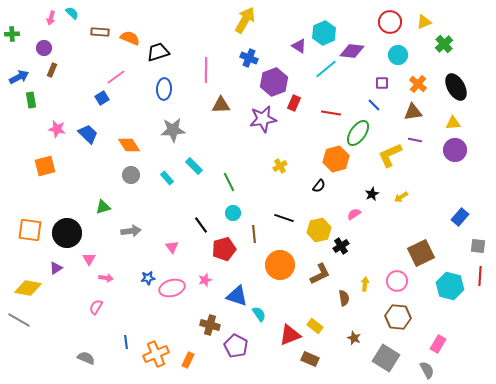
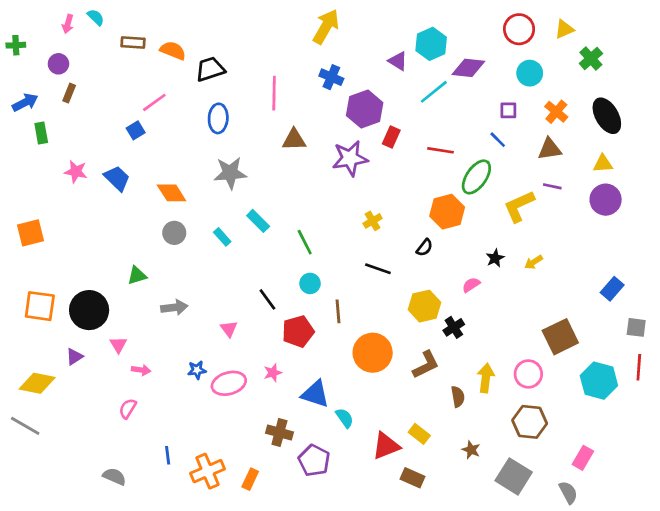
orange square: (45, 166) -> (31, 233), moved
black line: (284, 218) -> (378, 269), moved
yellow arrow: (365, 284) -> (486, 378), size x1.5

